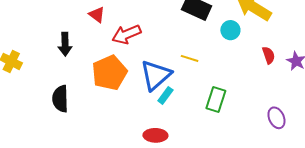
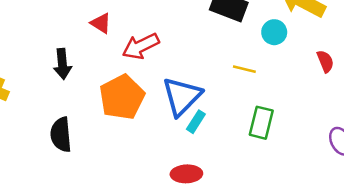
yellow line: (190, 58) -> (244, 69), moved

